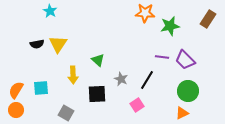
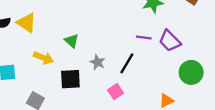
yellow triangle: (58, 44) -> (26, 23), turned -30
yellow arrow: (73, 75) -> (43, 58), turned -66
green circle: (188, 91) -> (191, 72), moved

